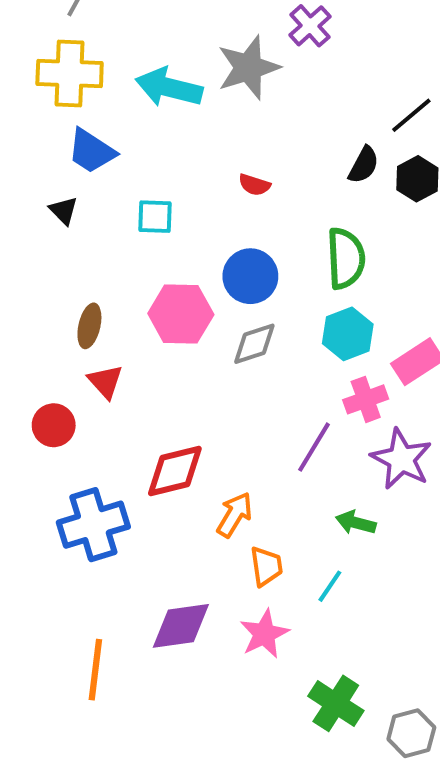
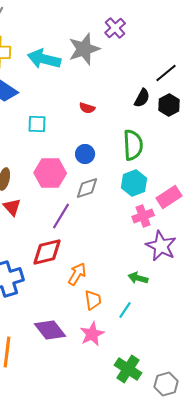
blue circle: (250, 276) -> (85, 154), size x0.7
purple line: (314, 447) -> (61, 216), moved
purple diamond: (181, 626) -> (50, 330), turned 60

